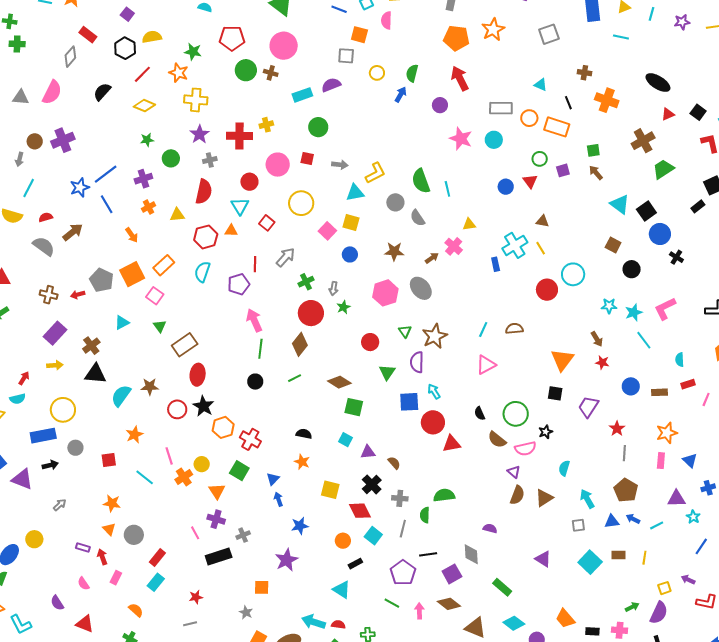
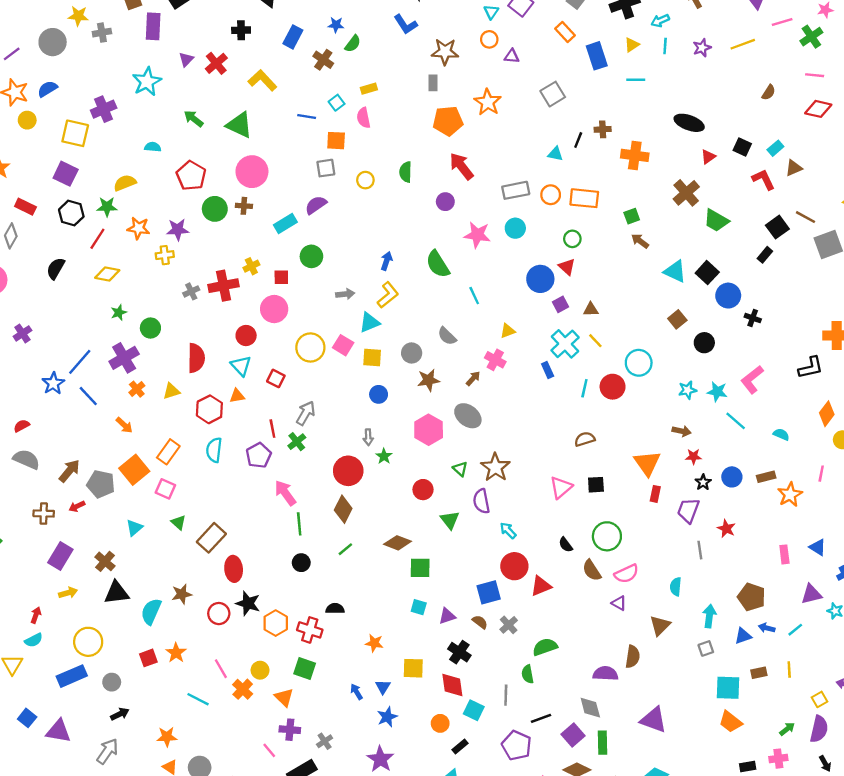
purple square: (127, 14) -> (66, 174), size x1.5
yellow semicircle: (152, 37) -> (125, 183), moved
red pentagon: (232, 38) -> (191, 176), turned -30
green star: (193, 52) -> (107, 207), moved
blue arrow: (401, 95) -> (387, 261), moved
yellow cross: (196, 100) -> (165, 255), size x0.7
black line: (568, 103) -> (578, 140), moved, turned 56
purple star: (200, 134) -> (178, 230), moved, turned -30
purple cross: (63, 140) -> (22, 333), size x0.7
red square: (307, 158) -> (281, 277), moved
gray cross: (210, 160) -> (191, 291), moved
green trapezoid: (663, 169) -> (716, 220), turned -105
purple square: (563, 170) -> (561, 304), moved
purple cross: (143, 179) -> (124, 358), size x1.4
green semicircle: (421, 181) -> (438, 264), moved
blue circle: (506, 187) -> (540, 279), size x1.5
gray circle: (395, 202) -> (412, 353), moved
pink square: (327, 231) -> (343, 345), moved
brown arrow: (73, 232) -> (69, 471), moved
brown square: (613, 245) -> (677, 319), turned 35
green cross: (306, 282) -> (297, 442), moved
cyan star: (634, 312) -> (717, 392), turned -30
cyan line: (483, 329) -> (584, 388), moved
brown arrow: (597, 339) -> (682, 431), turned -35
cyan semicircle: (680, 360) -> (781, 434), turned 128
red rectangle: (688, 384) -> (655, 494), moved, turned -48
black square: (555, 393) -> (596, 485), moved
blue square: (409, 402) -> (489, 592), moved
black star: (546, 432) -> (703, 482), moved
orange star: (667, 433) -> (790, 495), moved
black semicircle: (304, 434) -> (335, 609), moved
brown semicircle: (497, 440) -> (592, 570), turned 30
gray line: (624, 453) -> (700, 550), moved
red square: (109, 460) -> (148, 658), moved
black arrow: (50, 465) -> (120, 714), moved
blue triangle: (273, 479) -> (383, 687), moved
brown semicircle: (517, 495) -> (633, 657), moved
gray cross: (400, 498) -> (509, 625), moved, turned -35
cyan arrow: (587, 499) -> (709, 616), turned 48
gray arrow: (60, 505) -> (107, 751), size x1.6
red diamond: (360, 511) -> (452, 685), turned 30
purple semicircle: (490, 528) -> (605, 674), size x1.5
purple triangle: (543, 559) -> (653, 720), moved, size x1.4
cyan square: (590, 562) -> (728, 688), turned -30
green rectangle: (502, 587) -> (602, 743), moved, turned 60
orange trapezoid: (565, 619) -> (731, 722), moved

